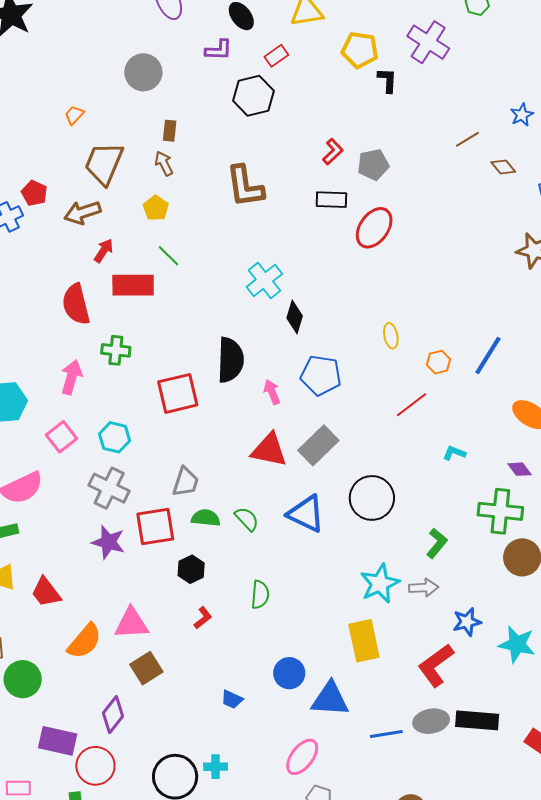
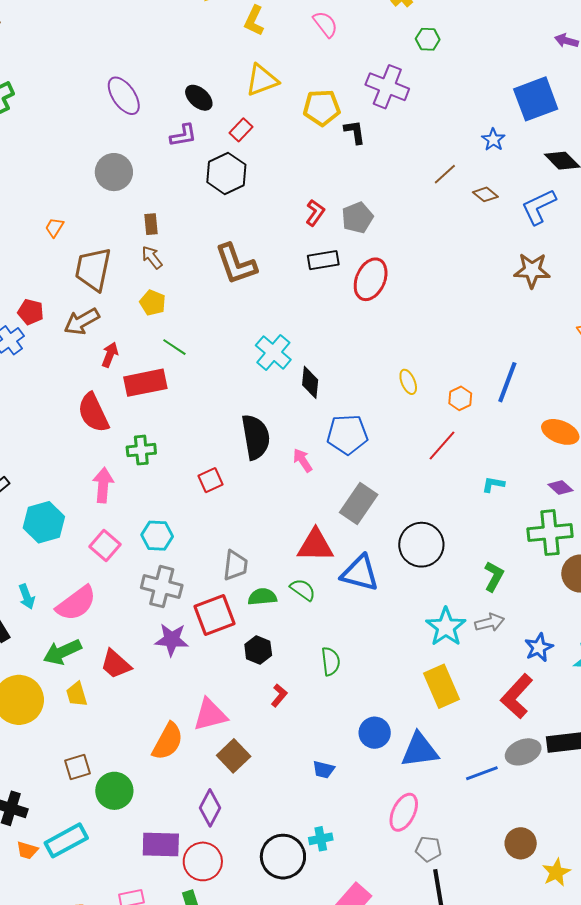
red square: (178, 393) -> (211, 480), size x0.6
red triangle: (269, 450) -> (315, 545), moved
red trapezoid: (46, 592) -> (116, 664), moved

